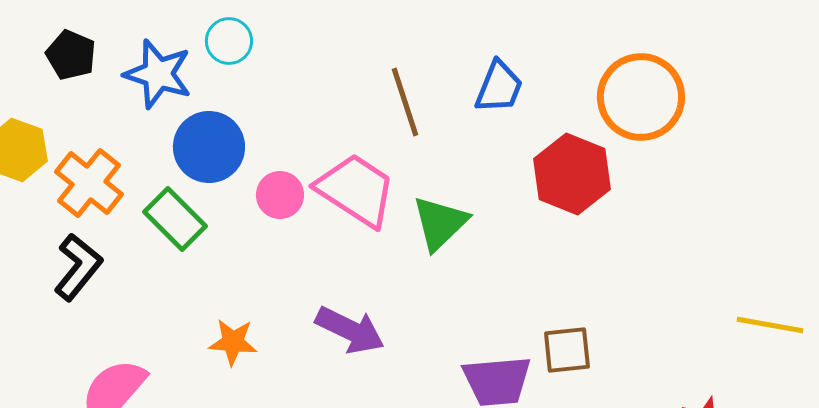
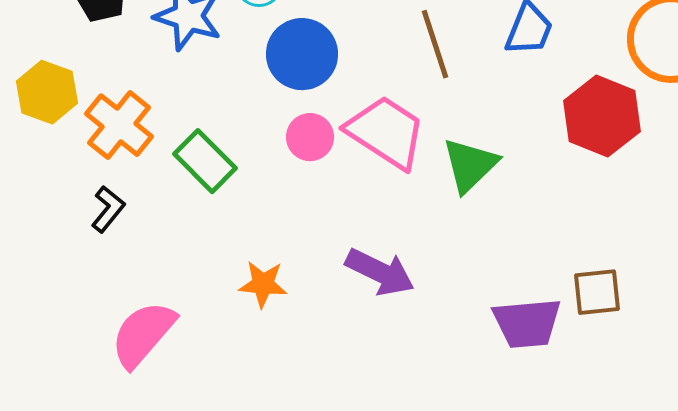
blue circle: (209, 147) -> (302, 54), moved
black L-shape: (78, 267) -> (108, 209), size x0.7

